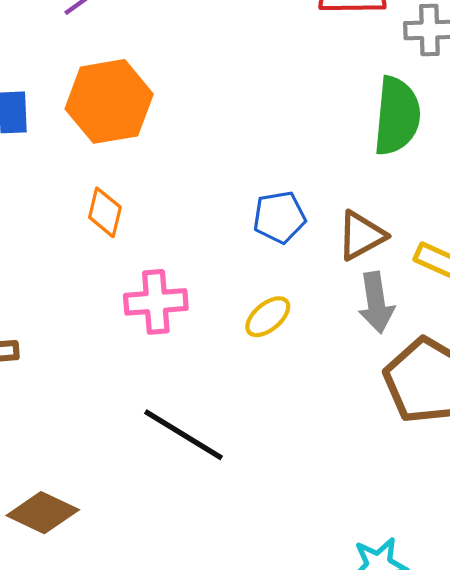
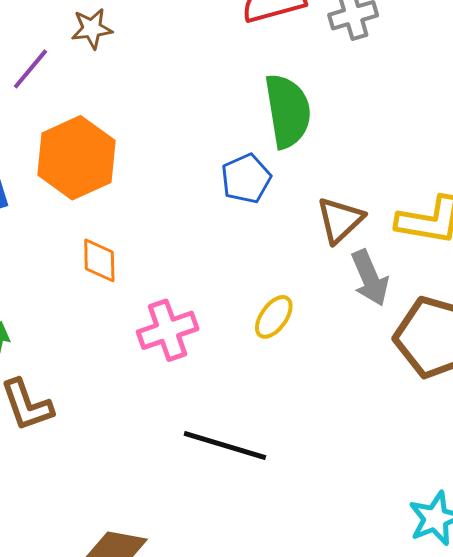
green semicircle: (397, 116) -> (288, 111), moved
blue pentagon: (279, 217) -> (246, 179), moved

